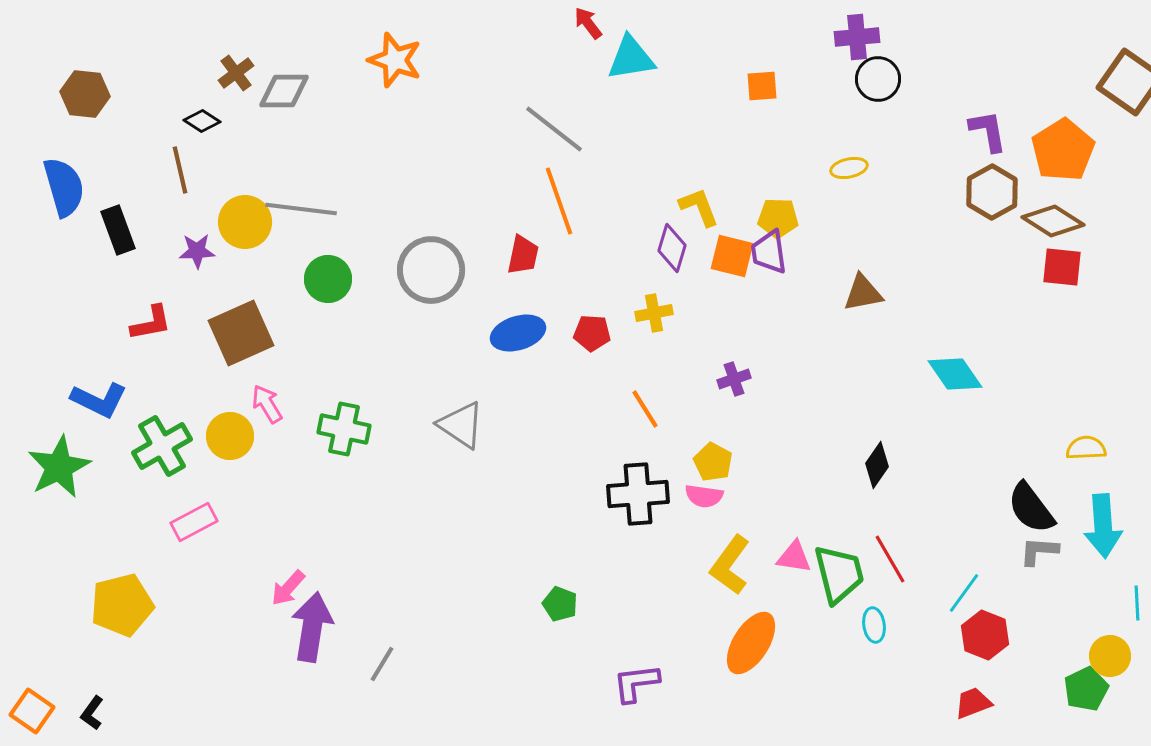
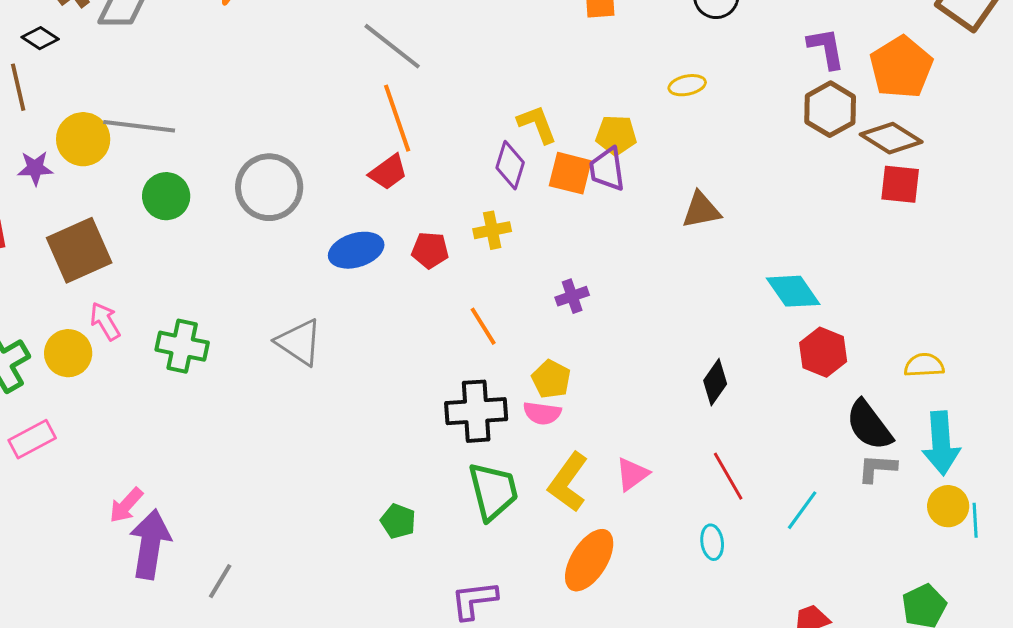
red trapezoid: (523, 255) -> (388, 172), moved, turned 42
pink triangle: (794, 557) -> (632, 474), turned -45
green trapezoid: (839, 574) -> (493, 491), moved
red hexagon: (985, 635) -> (823, 352), moved
yellow circle: (1110, 656) -> (948, 506), moved

